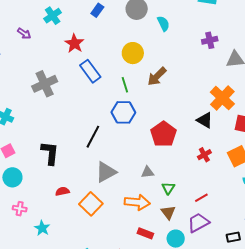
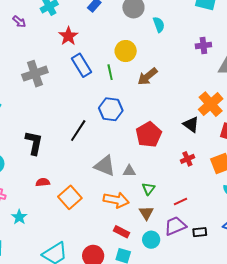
green line: (125, 85) -> (110, 72), moved
gray triangle: (106, 172) -> (105, 166), moved, turned 45
black rectangle: (233, 237) -> (200, 232), moved

